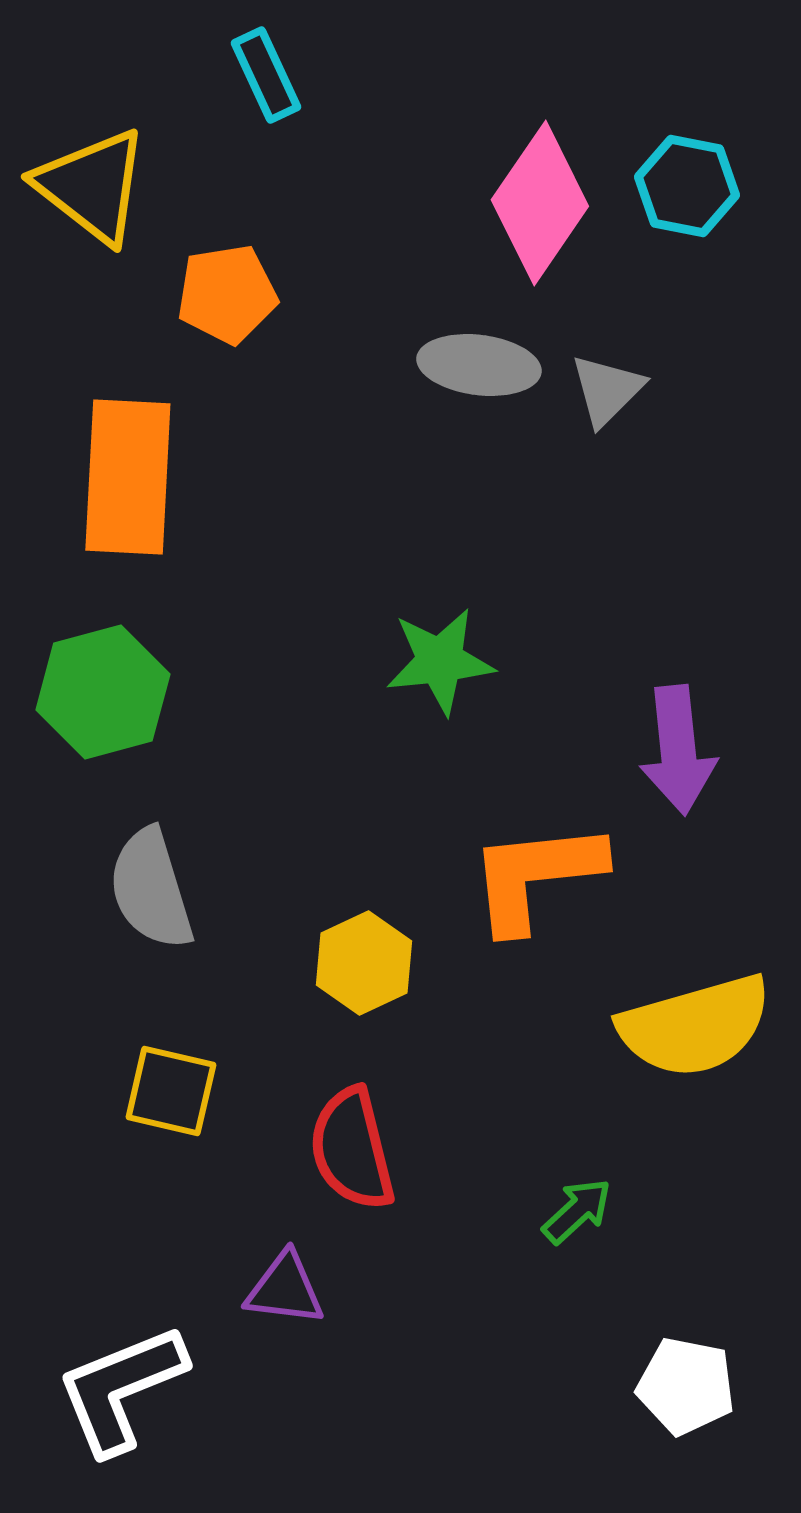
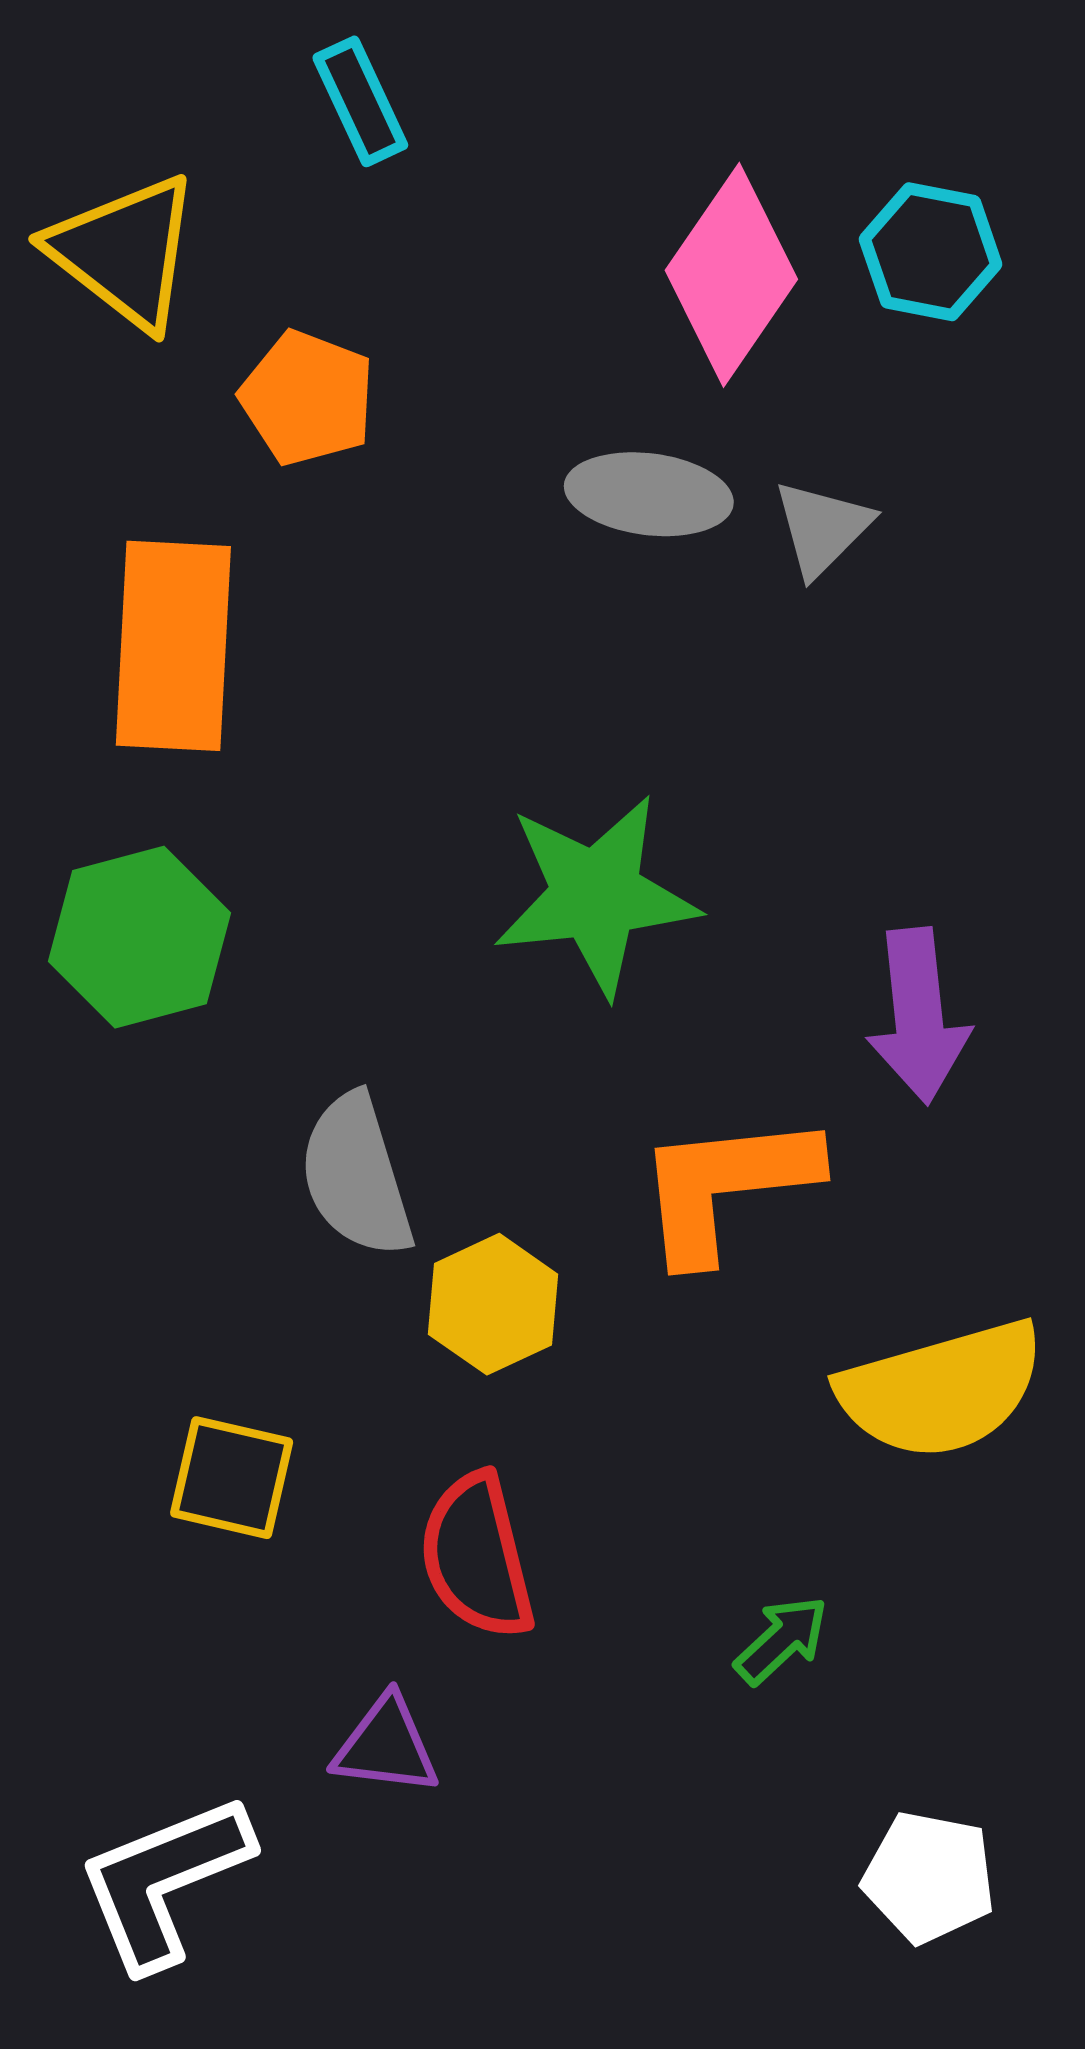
orange pentagon: (227, 294) -> (307, 398), turned 30
green star: (440, 661) -> (596, 895), size x1.4
gray semicircle: (151, 889) -> (356, 1176), moved

